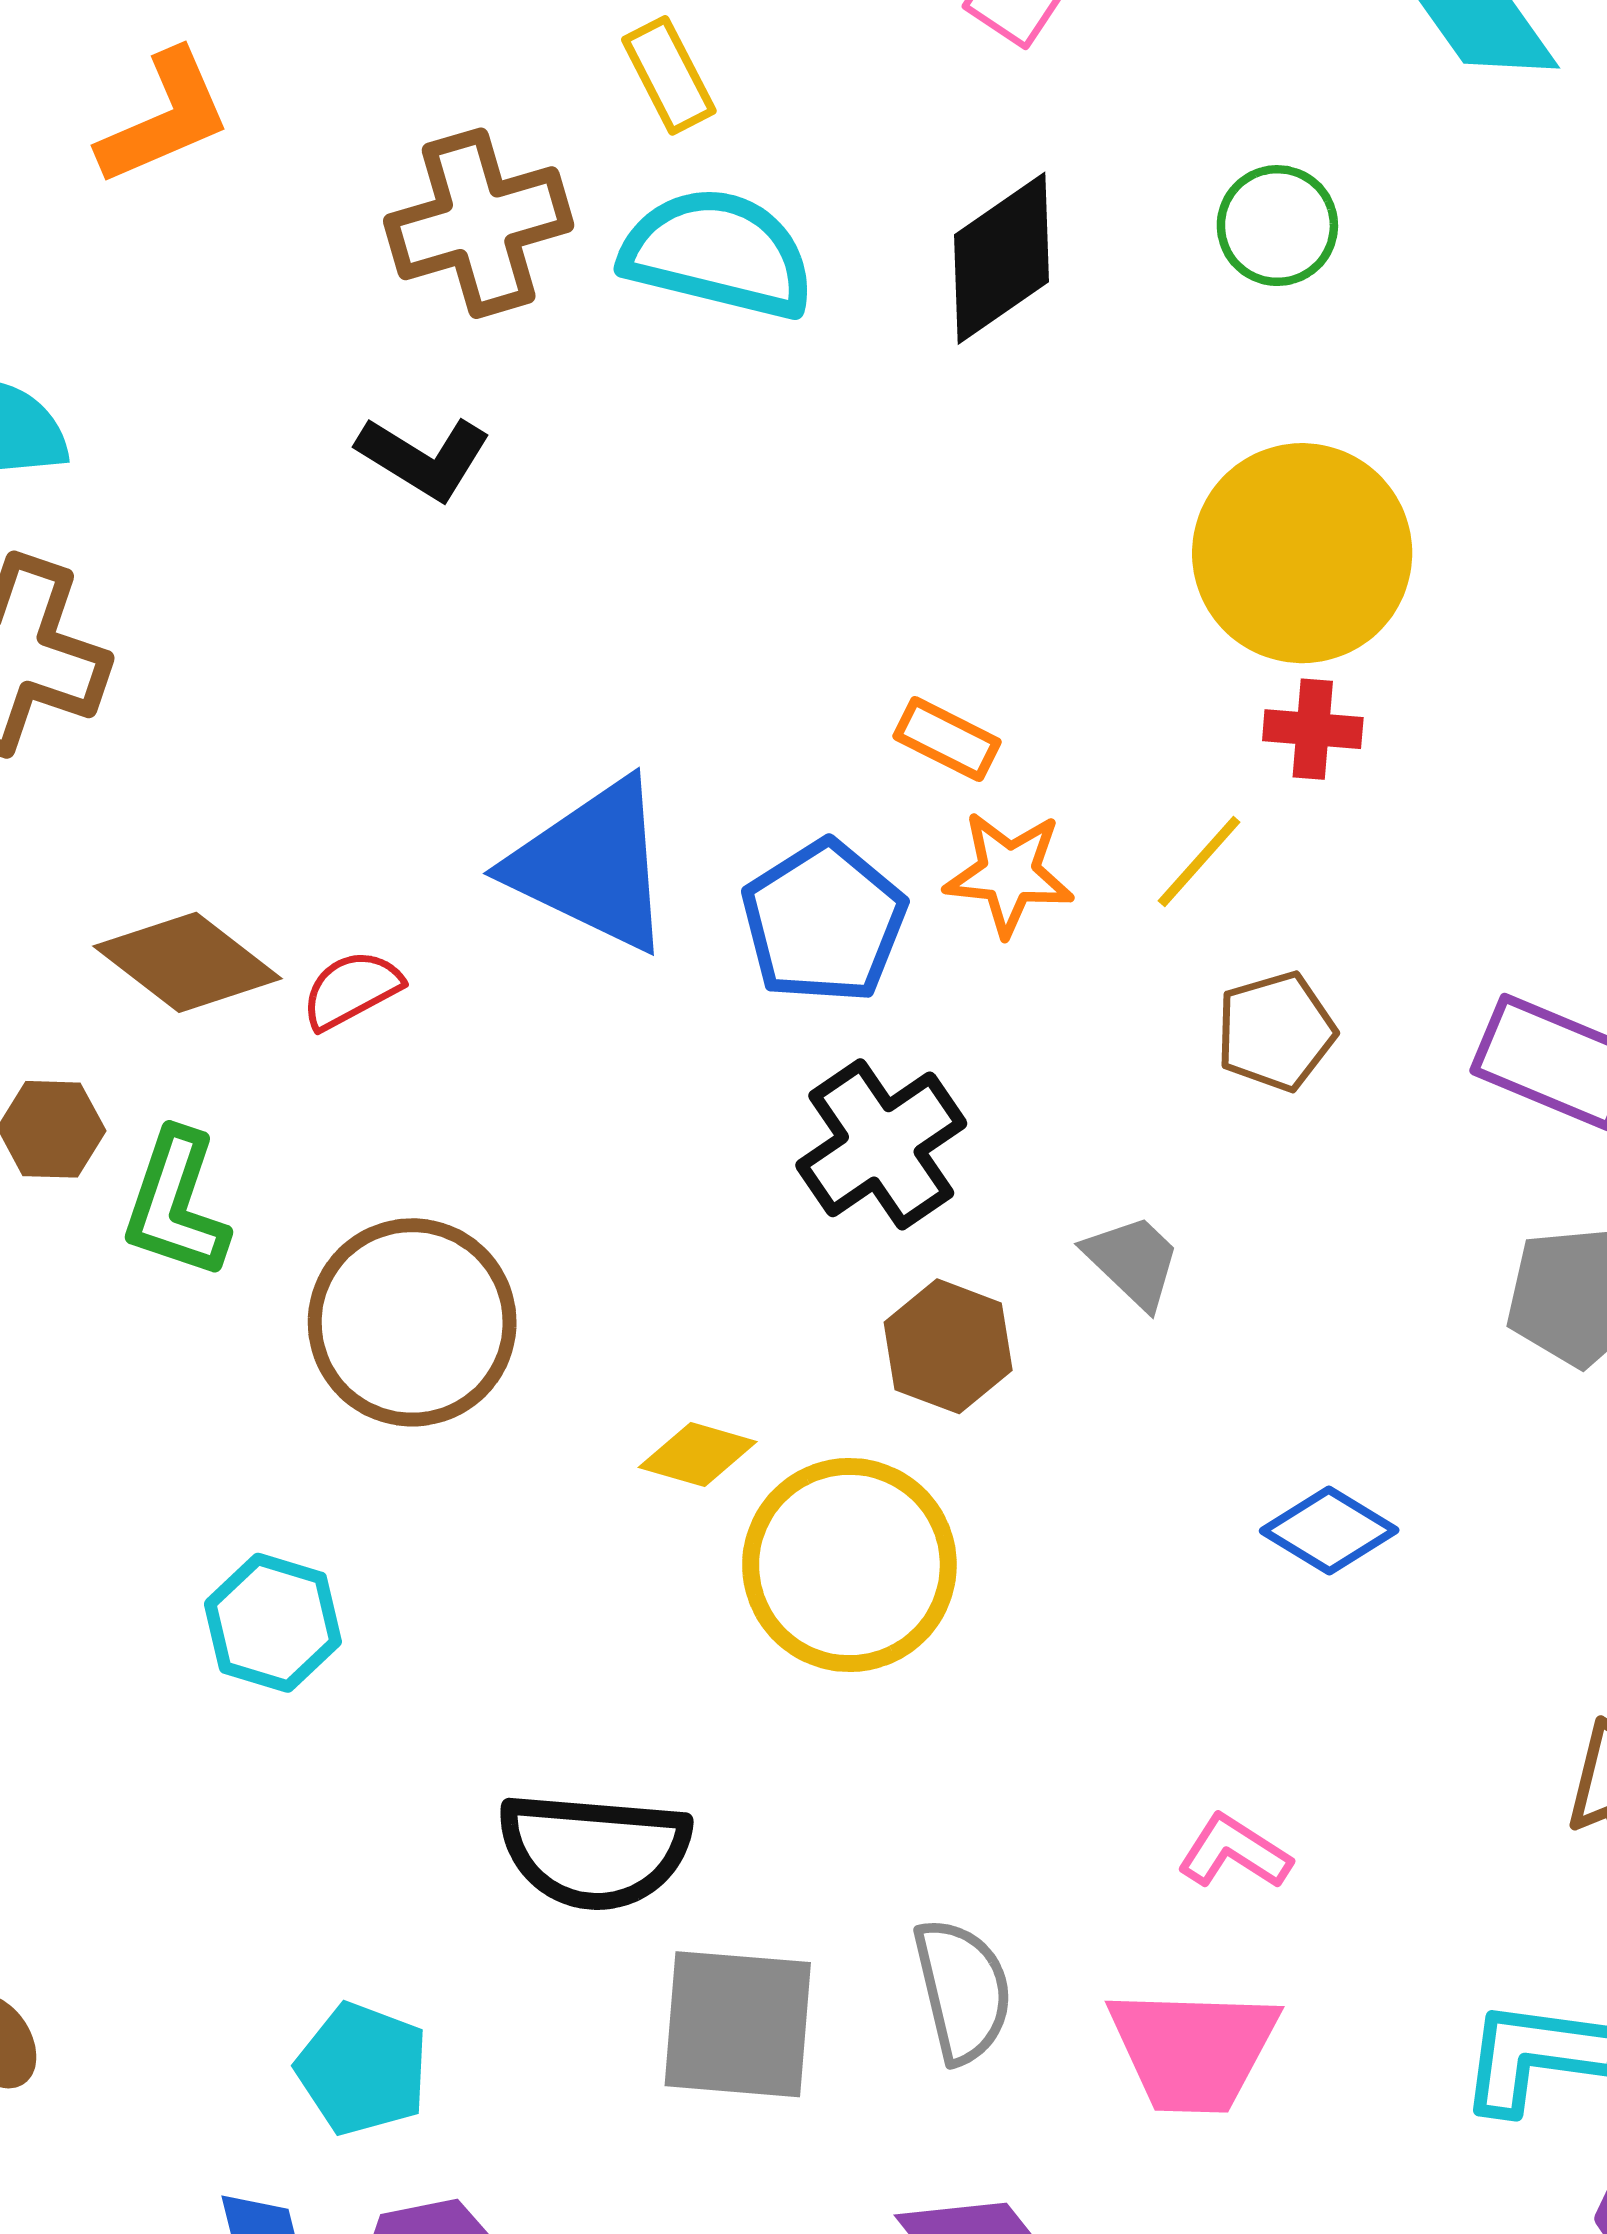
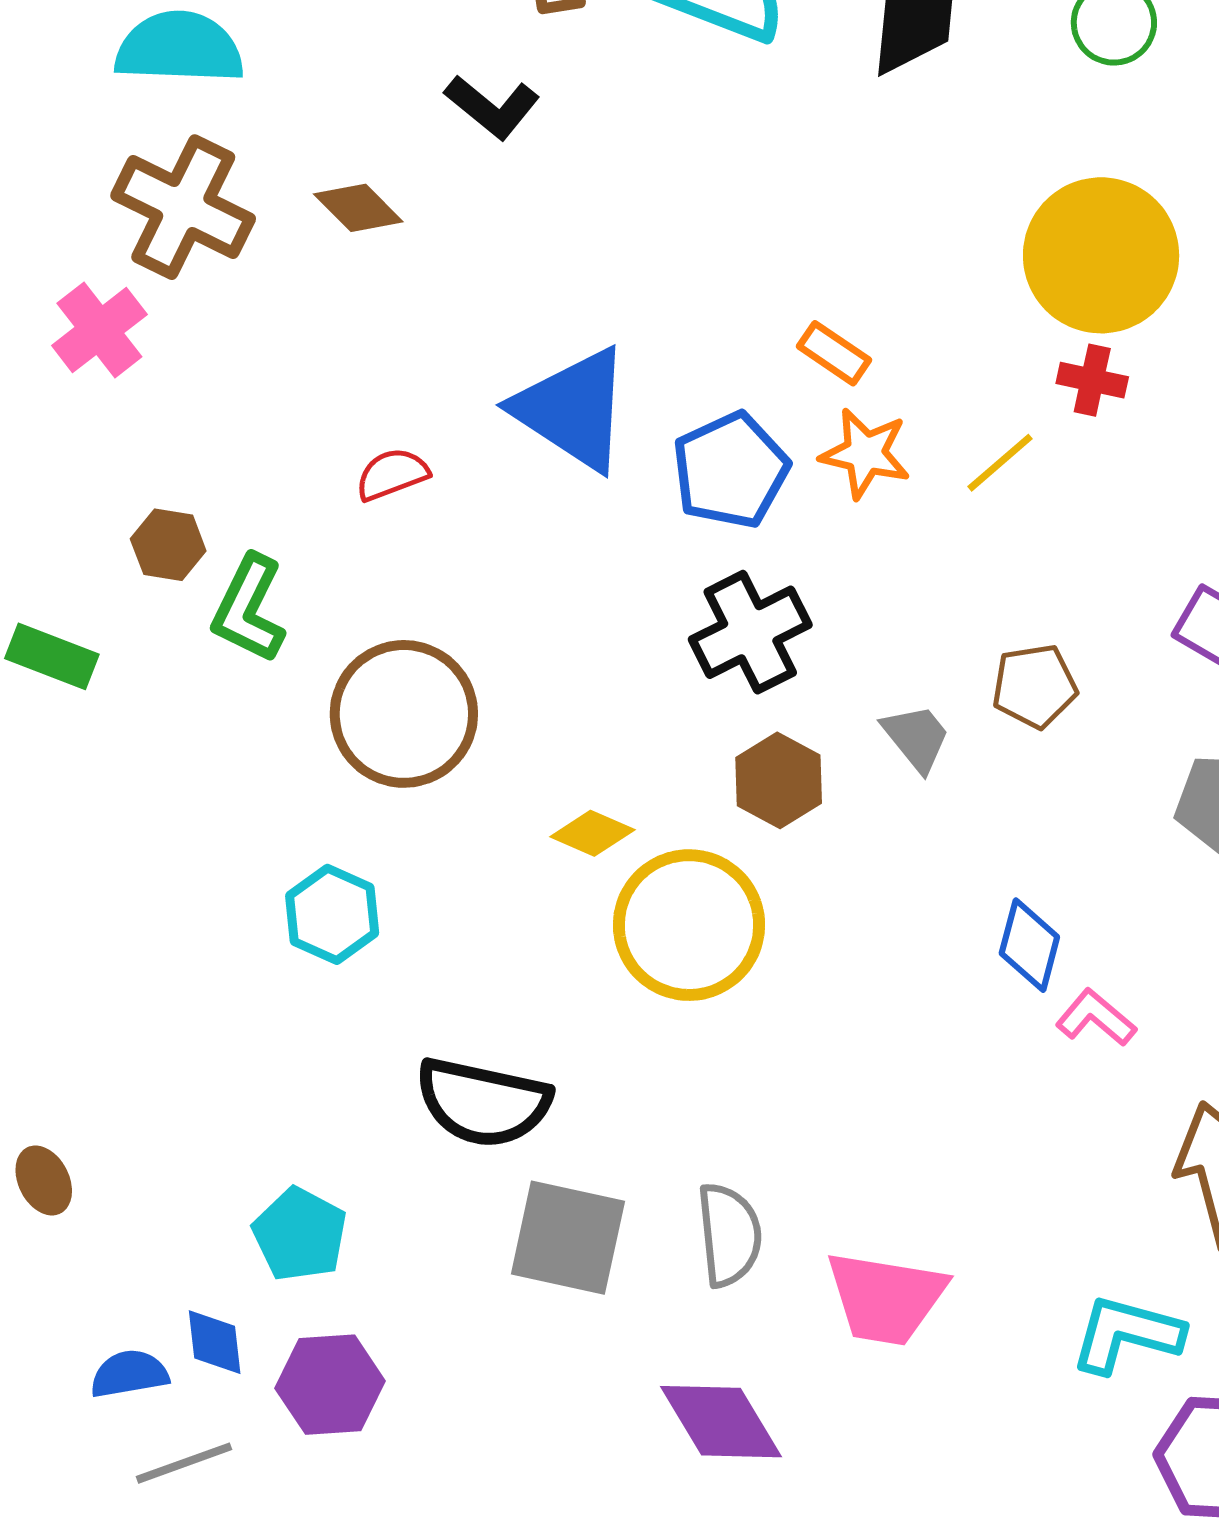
brown diamond: (188, 962) -> (358, 208), moved, size x0.7
brown pentagon: (1276, 1031) -> (1034, 686), moved
blue diamond: (1329, 1530) -> (1029, 945), turned 66
cyan hexagon: (273, 1623) -> (332, 914), moved
pink L-shape: (1234, 1852) -> (1096, 1018), moved

